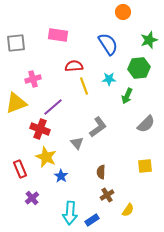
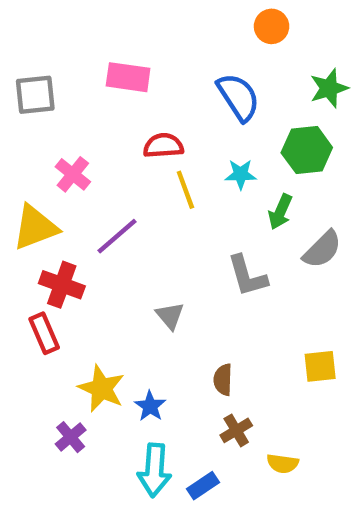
pink cross: (33, 79) -> (73, 174), turned -35
gray semicircle: (146, 124) -> (322, 249), moved
gray L-shape: (98, 127) -> (247, 276), moved, turned 110
red cross: (40, 129) -> (62, 285), moved
yellow star: (46, 157) -> (102, 388), moved
red rectangle: (20, 169) -> (44, 333), moved
blue star: (61, 176) -> (150, 406), moved
yellow semicircle: (128, 210) -> (283, 464), turned 64

